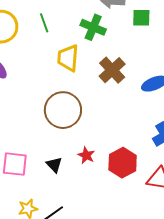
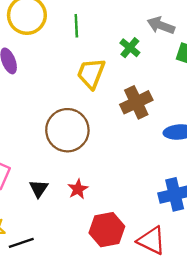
green cross: (93, 27) -> (130, 48), size x0.7
red hexagon: (123, 163) -> (107, 230), moved

